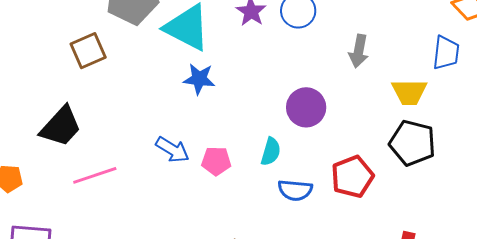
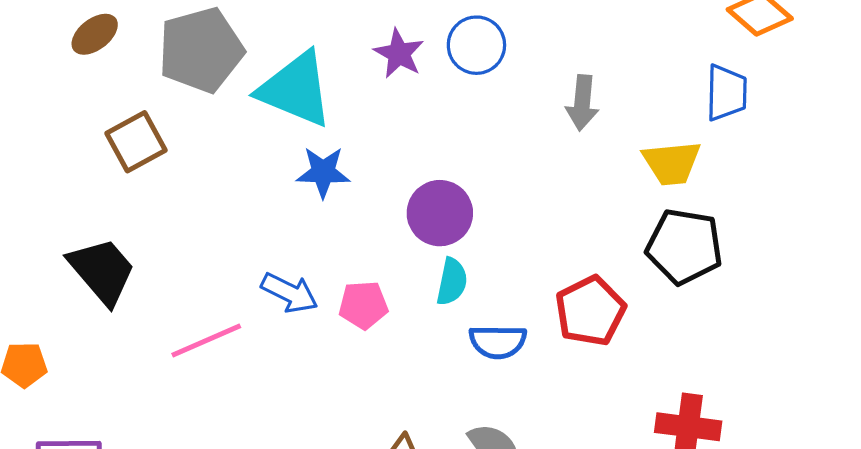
purple circle: (306, 107) -> (440, 213), moved
black trapezoid: (61, 126) -> (102, 271), turned -78
pink line: (95, 175) -> (206, 341), moved

